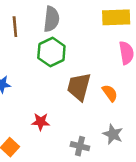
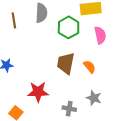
green hexagon: (51, 52) -> (69, 27), moved
red star: (41, 122) -> (38, 92), size x1.5

